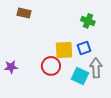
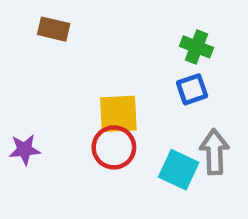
blue square: (84, 48) -> (192, 89), moved
yellow square: (64, 50) -> (118, 114), moved

